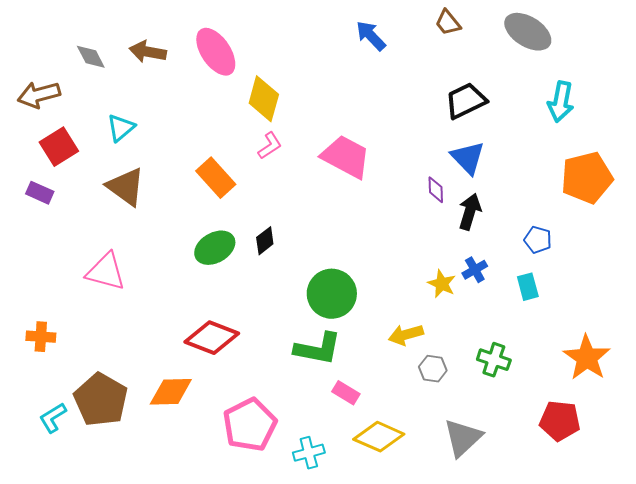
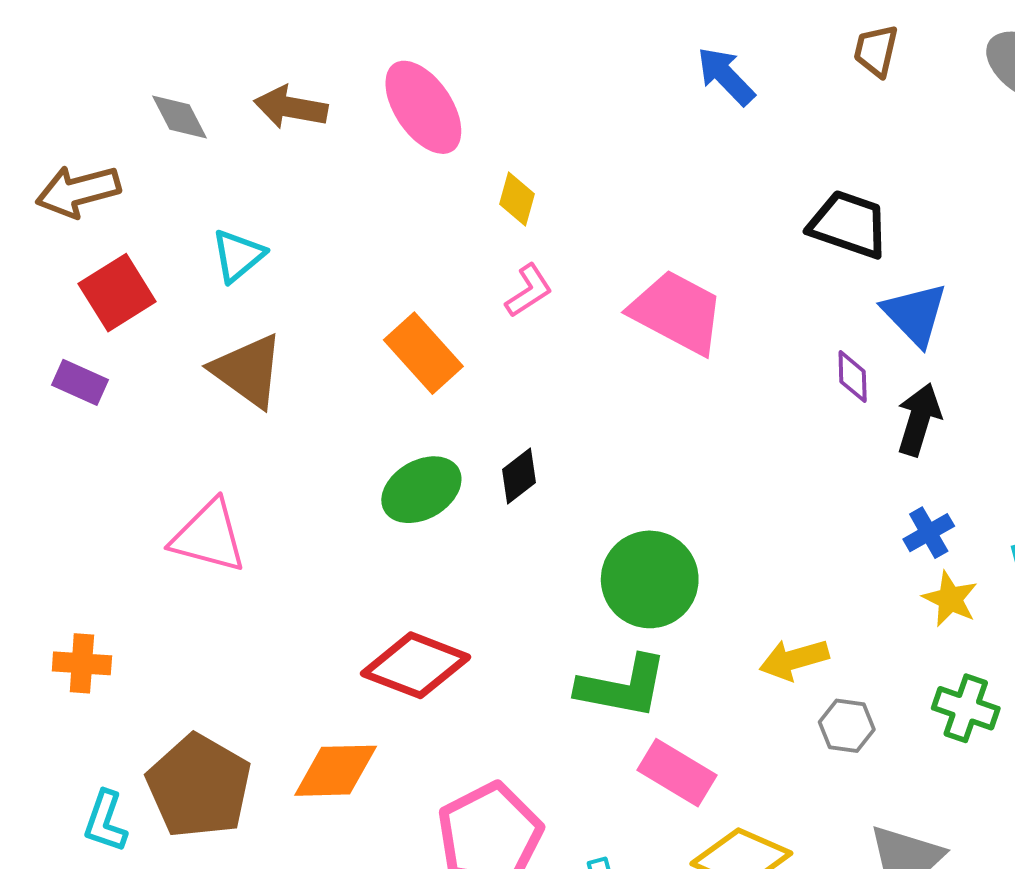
brown trapezoid: (448, 23) -> (876, 51), turned 52
yellow diamond: (264, 99) -> (517, 199), size x0.6
black trapezoid: (466, 101) -> (849, 224), moved, turned 45
yellow star: (442, 284) -> (950, 599), moved
pink rectangle: (346, 393) -> (677, 773), size x1.4
cyan L-shape: (53, 418) -> (105, 821), turned -40

